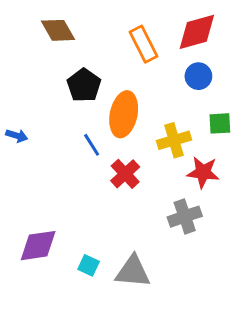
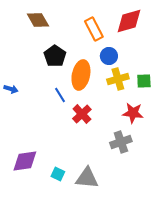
blue circle: (198, 76) -> (109, 56), moved
yellow cross: (174, 140) -> (118, 79), moved

